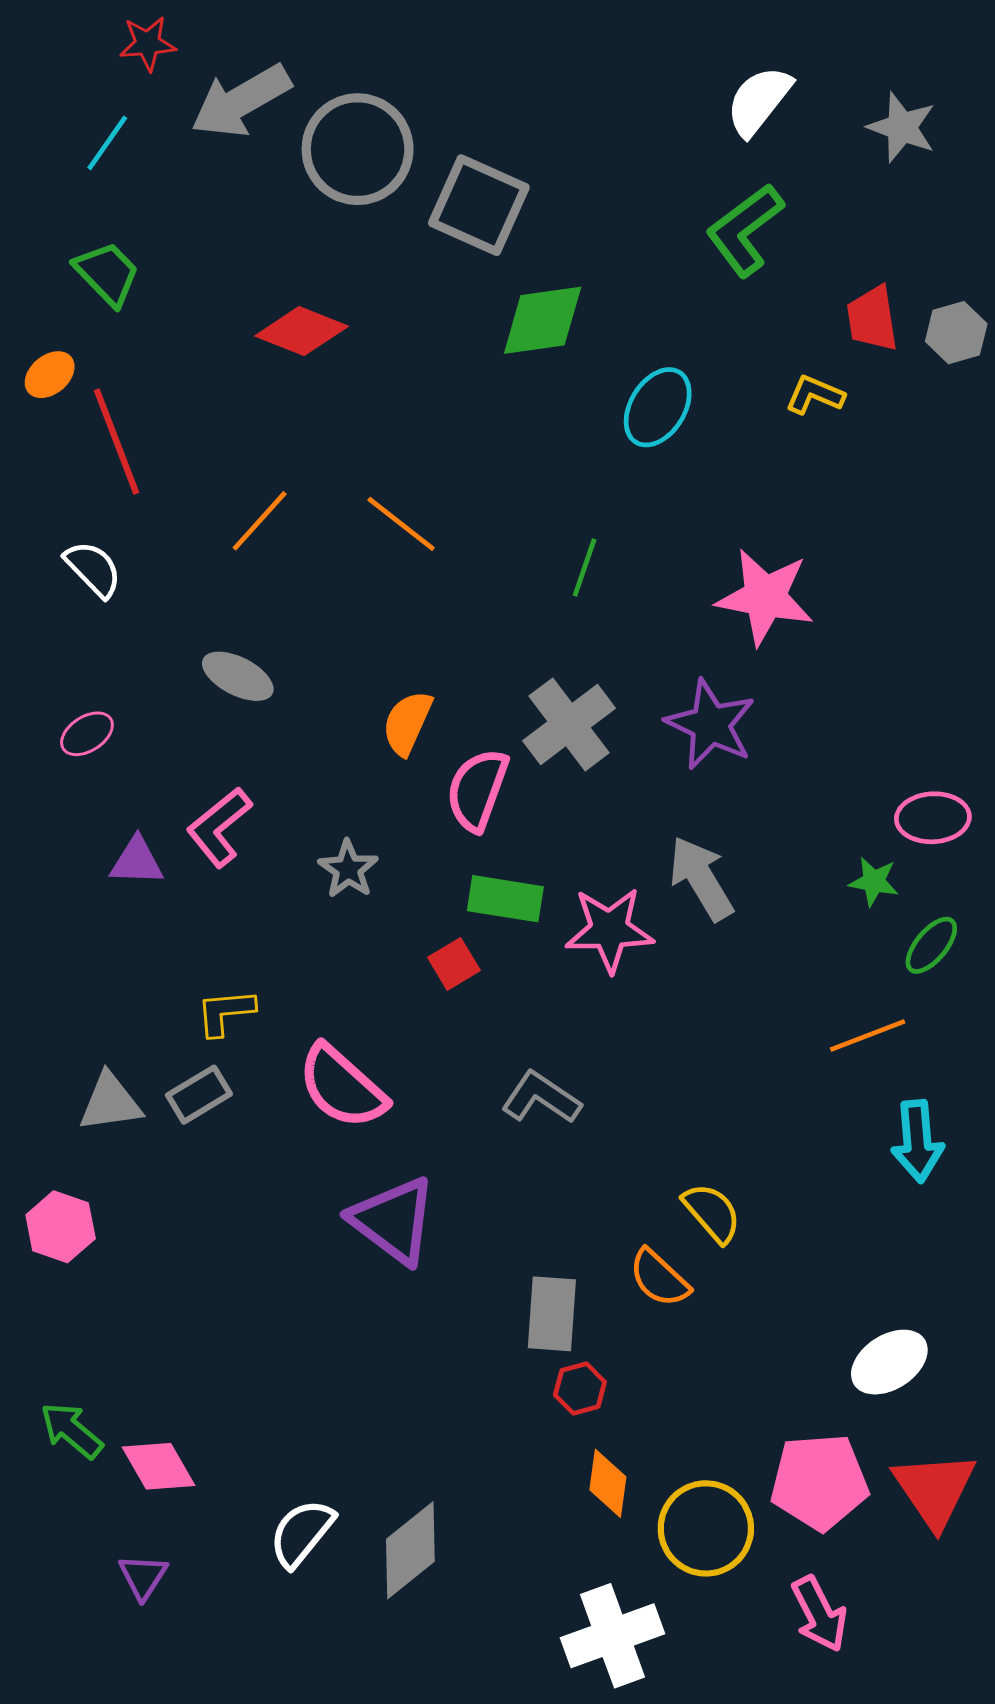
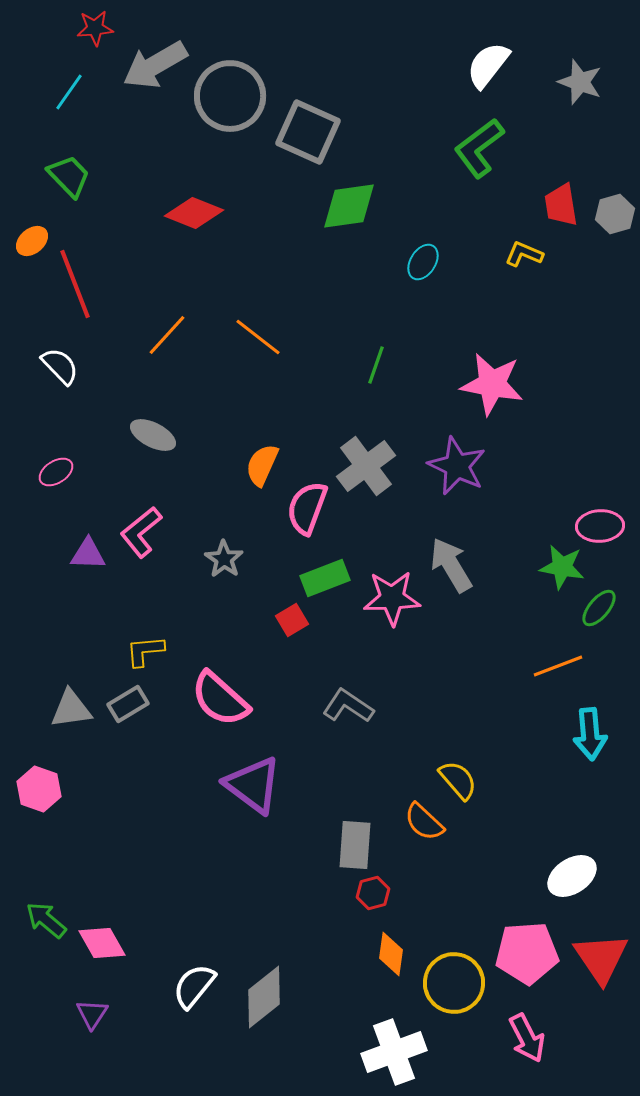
cyan ellipse: (658, 407) -> (423, 262), size x0.7
green star: (874, 882) -> (562, 567), size x1.4
green rectangle: (505, 899) -> (325, 578), turned -30

